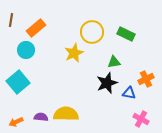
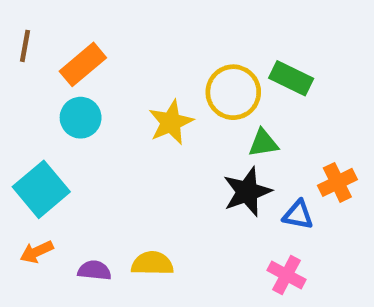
yellow circle: (92, 32) -> (233, 92), moved
cyan circle: (26, 50) -> (81, 118), moved
yellow semicircle: (66, 114) -> (152, 263), size x0.7
pink cross: (141, 119) -> (286, 275), moved
orange arrow: (16, 122) -> (37, 252), moved

